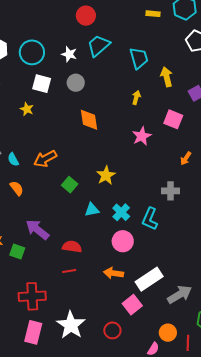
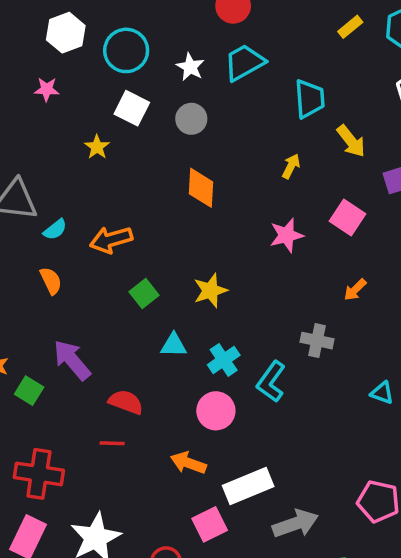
yellow rectangle: (153, 14) -> (350, 27), turned -56
yellow arrow: (167, 77) -> (351, 141), turned 144
cyan semicircle: (13, 159) -> (55, 230), turned -112

